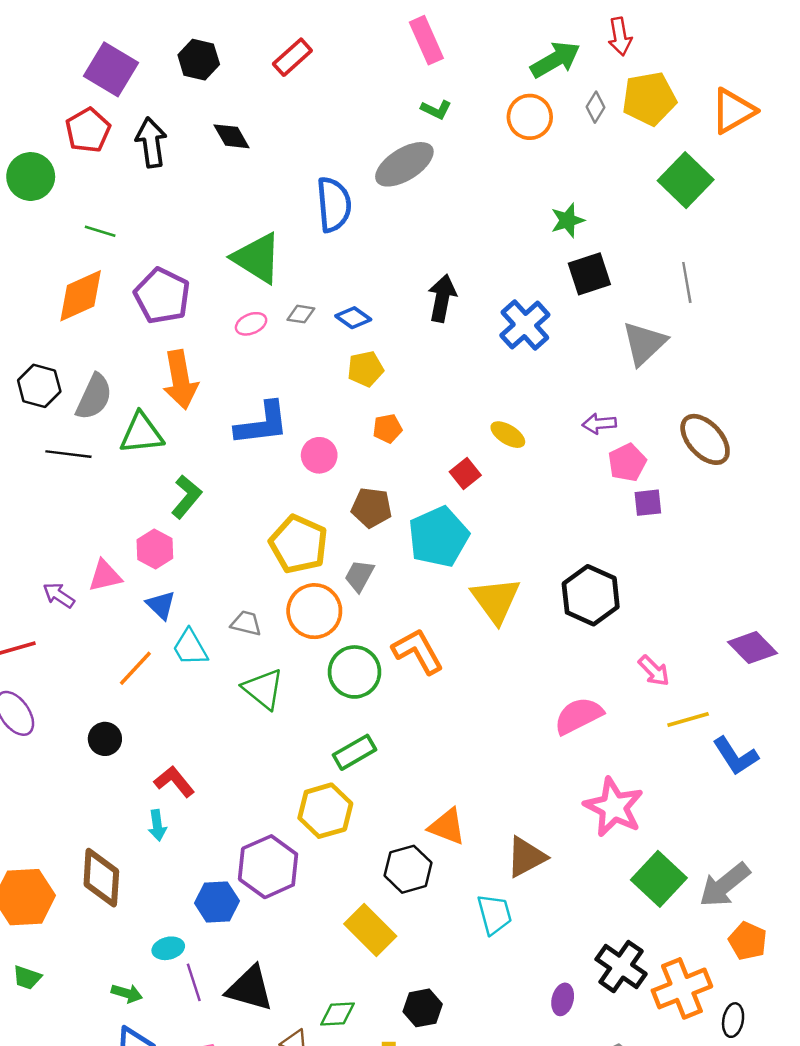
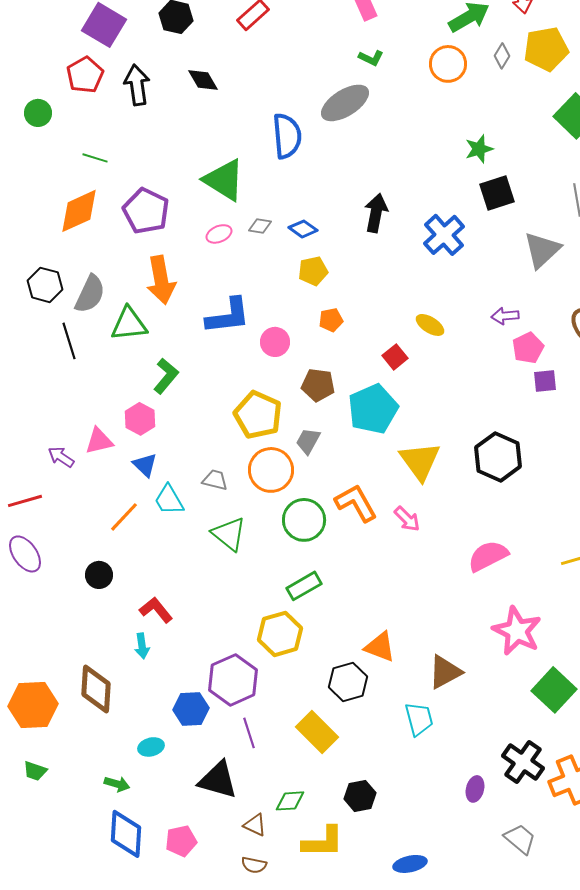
green circle: (31, 177) -> (38, 113), size x0.7
black line: (68, 454) -> (69, 341), turned 66
pink arrow: (654, 671) -> (407, 519), moved
purple line: (194, 982) -> (249, 733), moved

